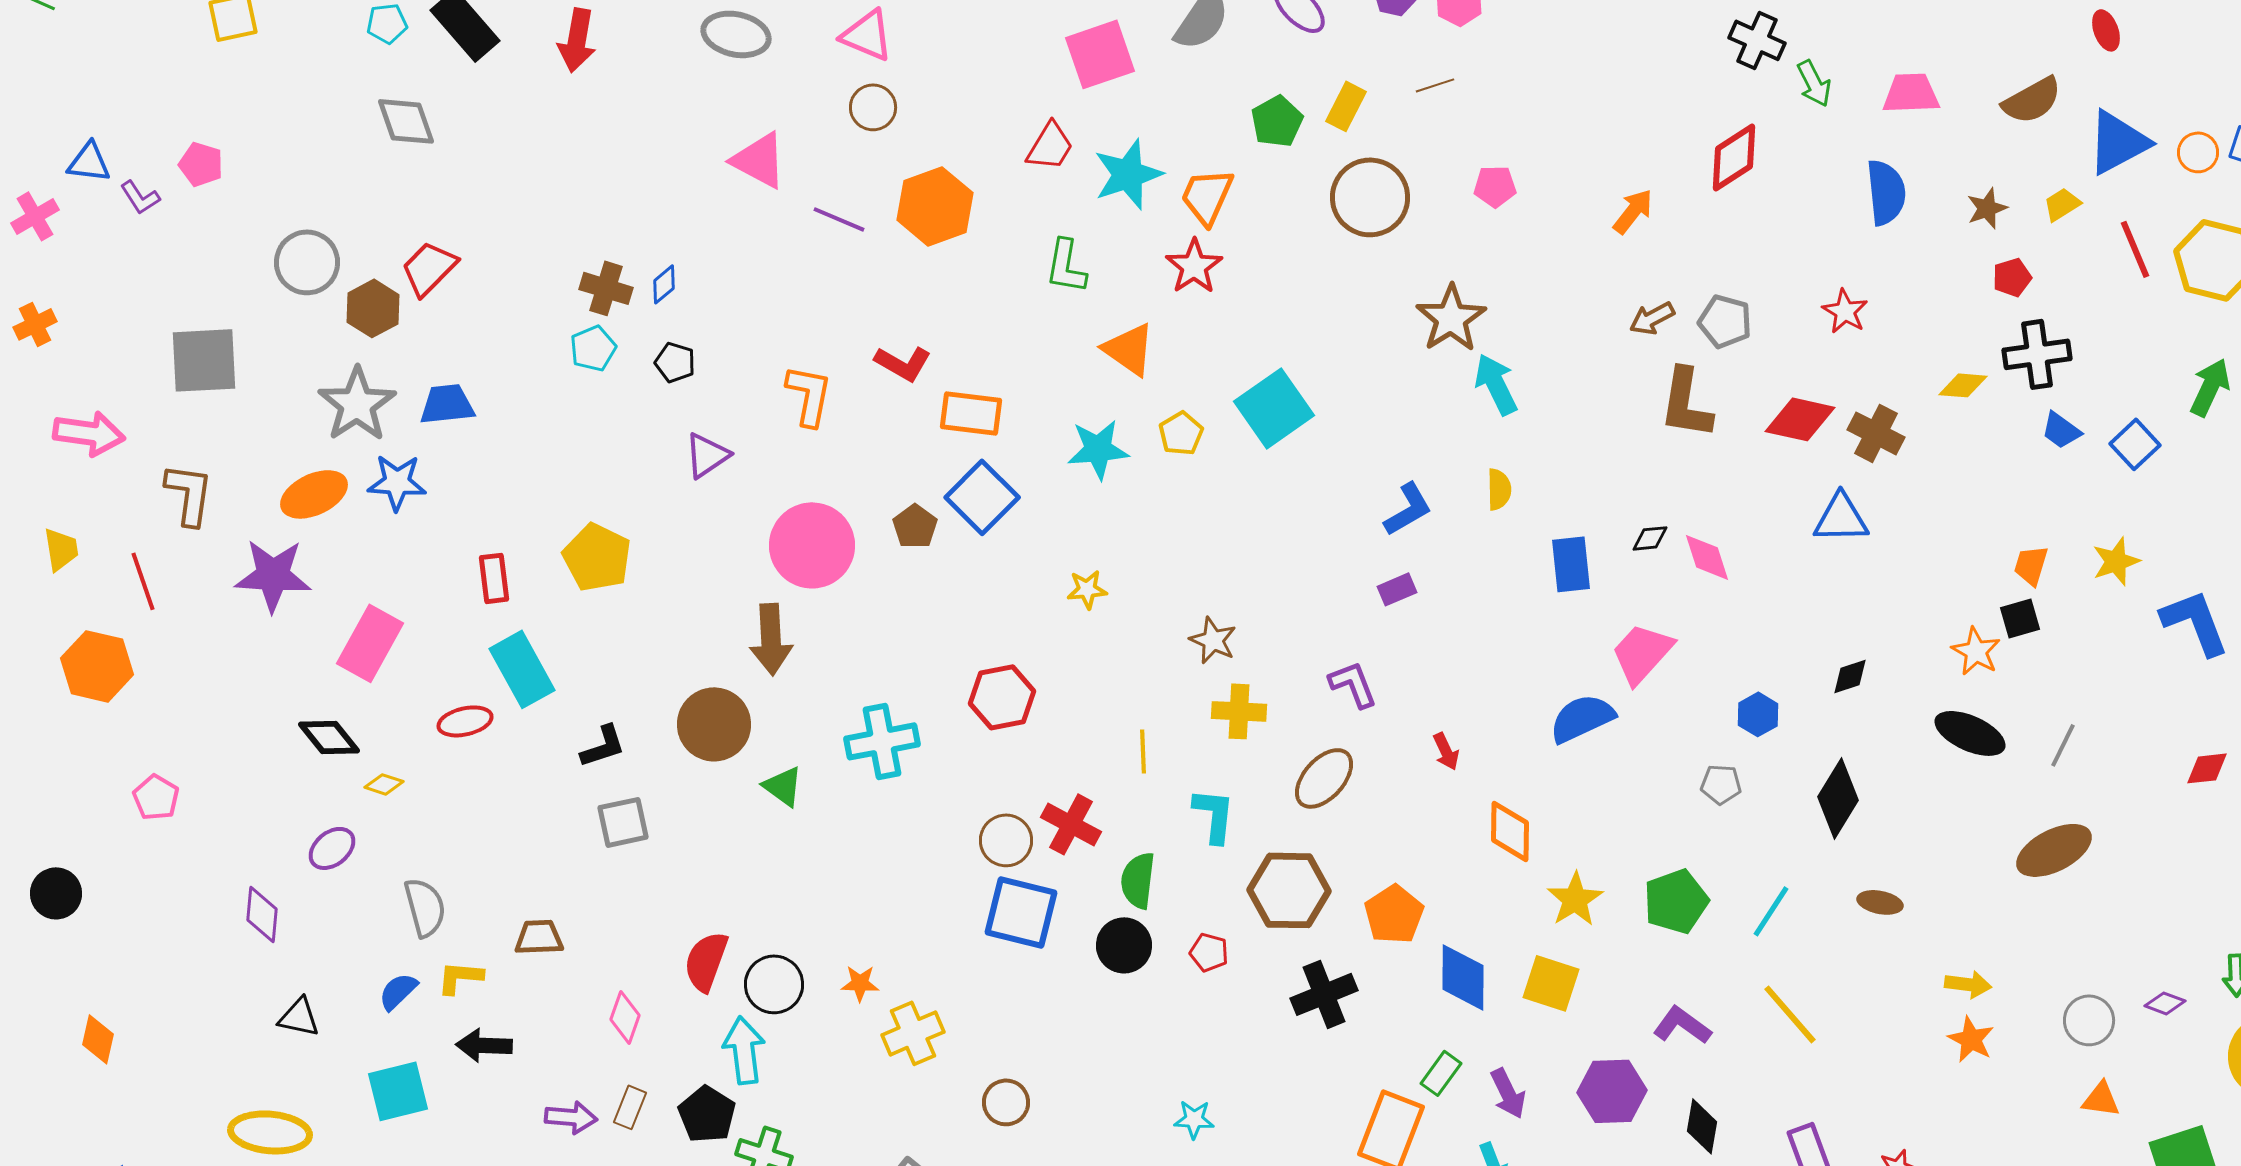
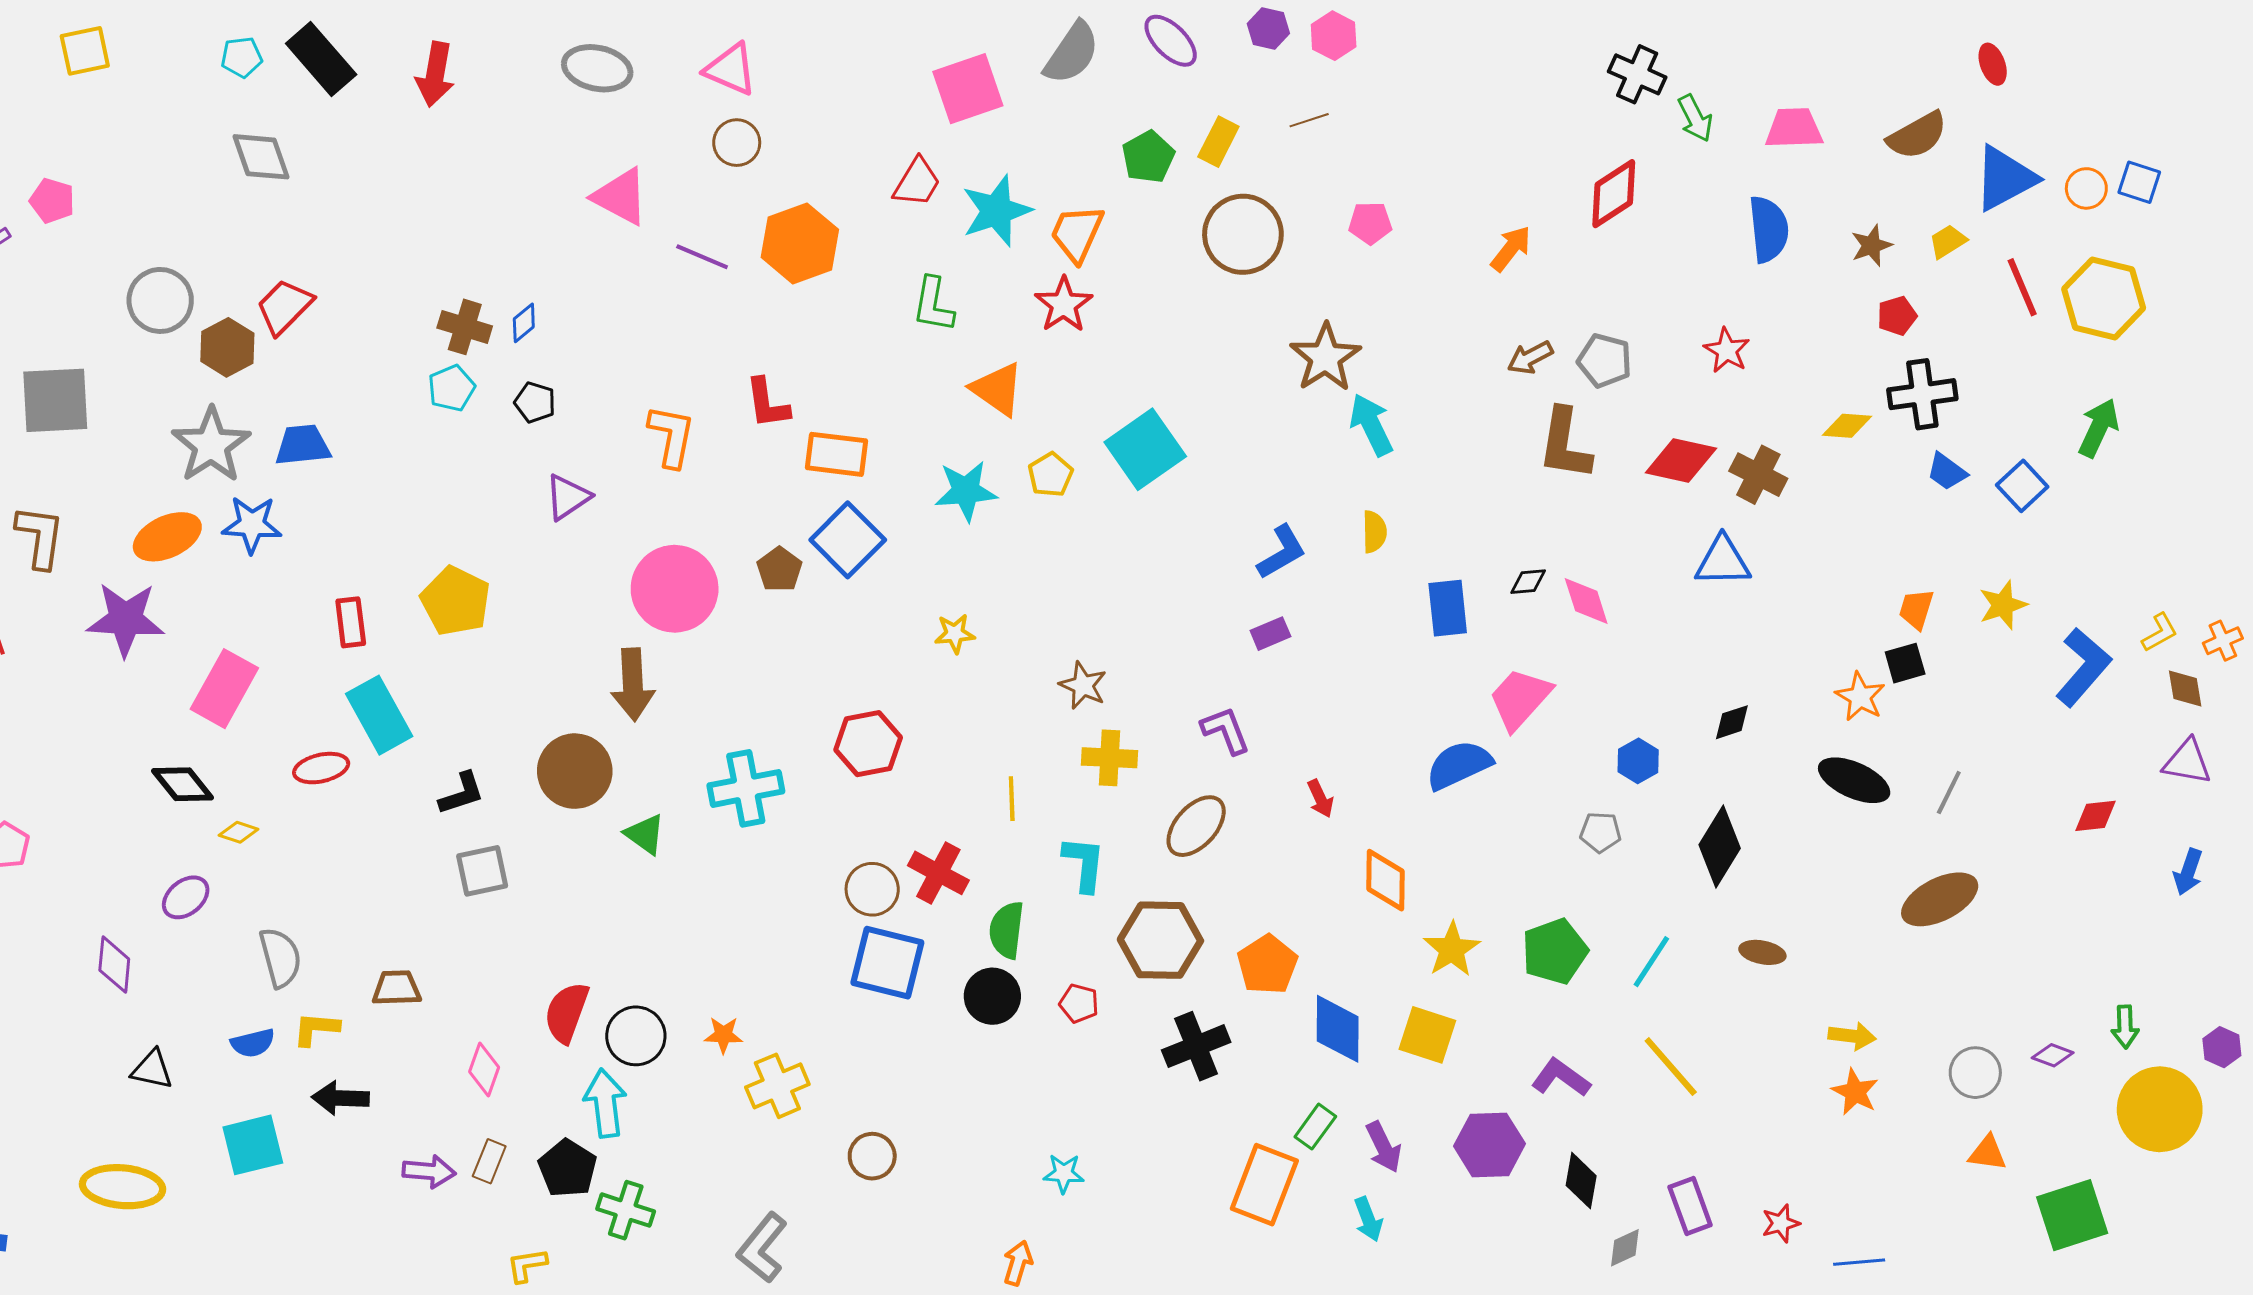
red L-shape: (903, 363) -> (767, 403), turned 52
blue L-shape: (2195, 622) -> (2083, 667), turned 62
blue semicircle: (398, 991) -> (253, 1043), turned -150

